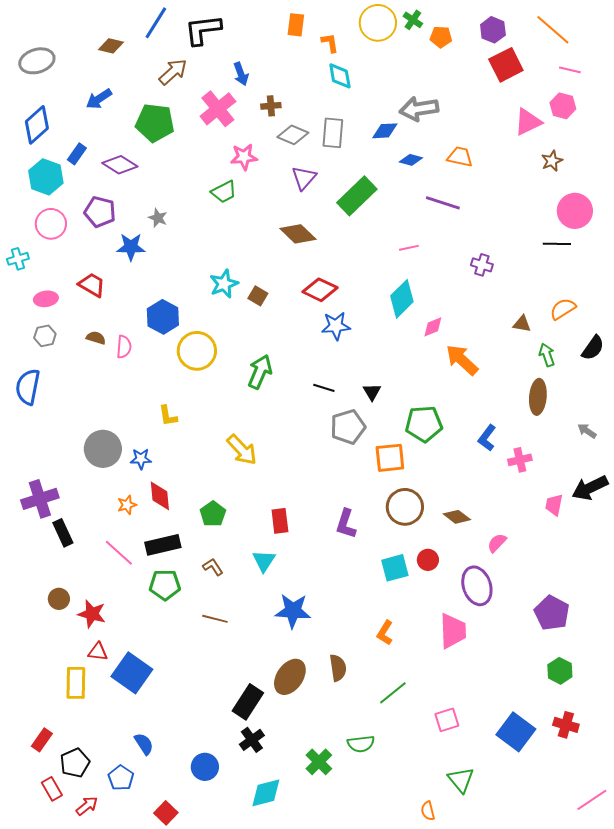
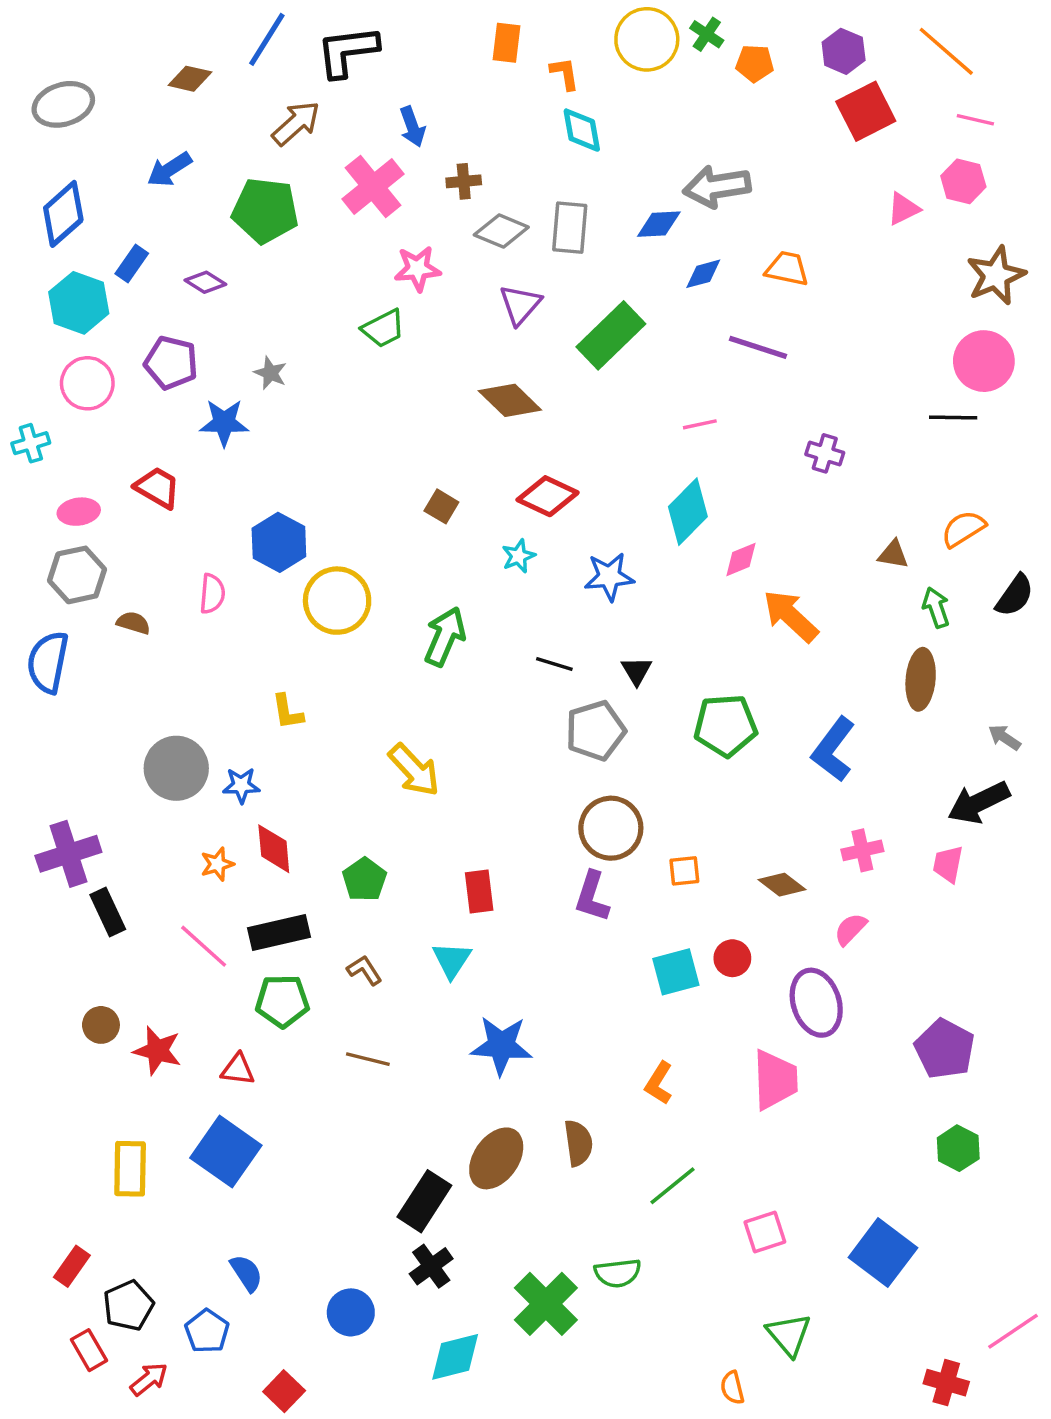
pink triangle: (528, 122) -> (903, 209), size x0.7
blue diamond: (411, 160) -> (703, 274), turned -30
brown star: (552, 161) -> (996, 275), moved, size x1.6
purple diamond: (120, 165) -> (205, 282), size x0.7
cyan star: (224, 284) -> (518, 556), moved, size x0.7
blue star: (336, 326) -> (609, 577), moved
gray hexagon: (45, 336) -> (77, 575), size x1.5
brown semicircle: (96, 338) -> (133, 623), moved
blue L-shape: (487, 438) -> (833, 749), size x1.4
orange square: (390, 458) -> (684, 871), moved, size x0.6
pink cross: (520, 460) -> (862, 850), moved
black arrow: (590, 488) -> (979, 802), moved
brown circle: (405, 507) -> (611, 828), moved
red triangle: (98, 652) -> (238, 1069), moved
red cross: (566, 725) -> (946, 1383), moved
green cross: (319, 762) -> (546, 1304), size x1.4
pink line: (592, 800) -> (1013, 1331), moved

